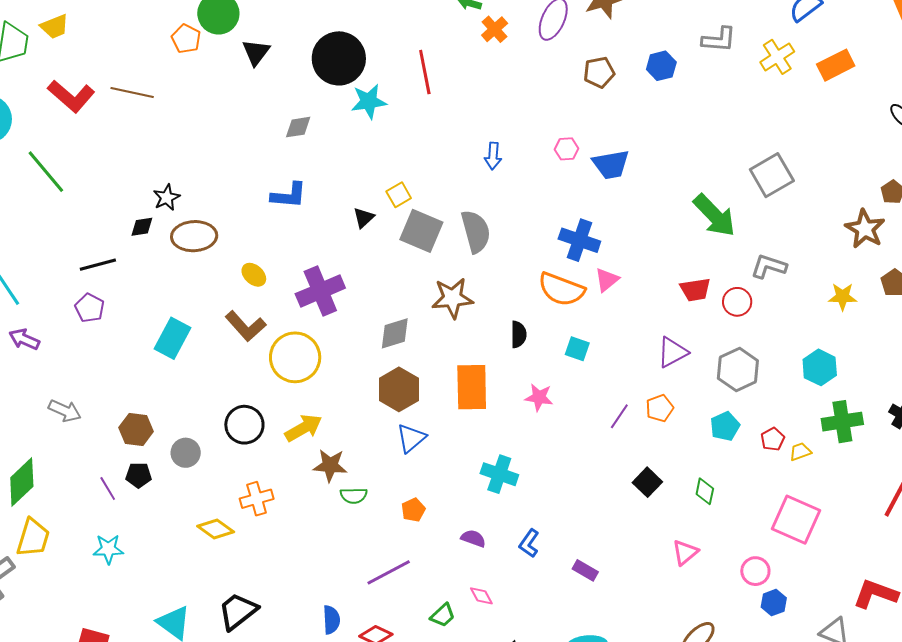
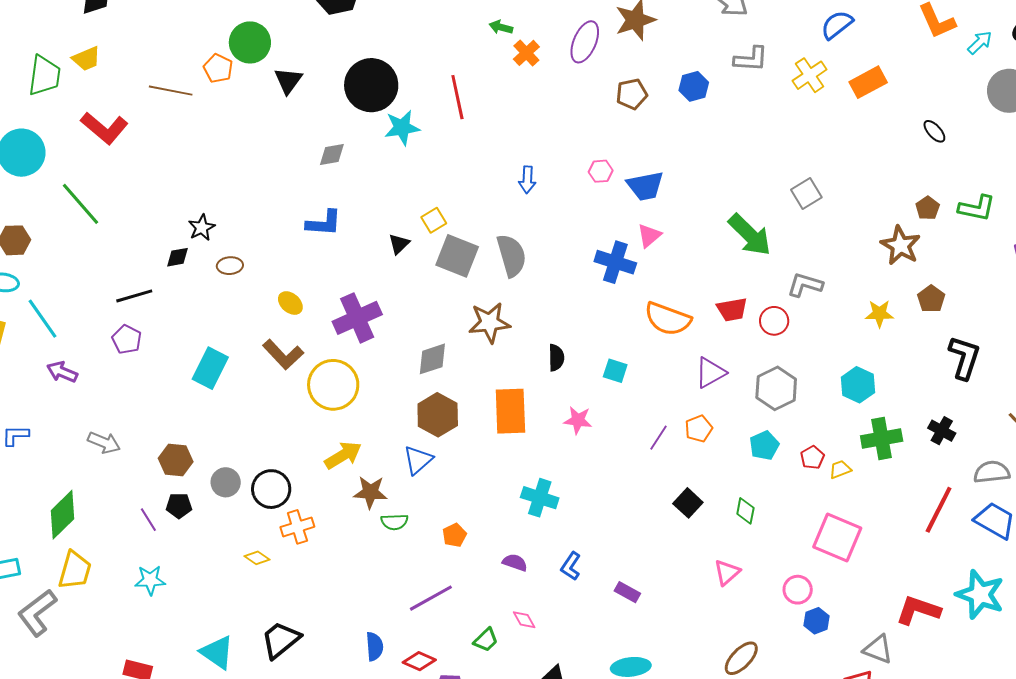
brown line: (132, 93) -> (171, 91), moved
gray square: (772, 175) -> (806, 193), size x0.7
brown ellipse: (194, 236) -> (230, 266), size x0.6
pink triangle: (607, 280) -> (649, 236), moved
orange semicircle: (561, 289) -> (668, 319), moved
black circle: (244, 425) -> (271, 489), moved
blue triangle: (411, 438) -> (418, 460), moved
yellow diamond: (216, 529) -> (257, 558), size x0.7

